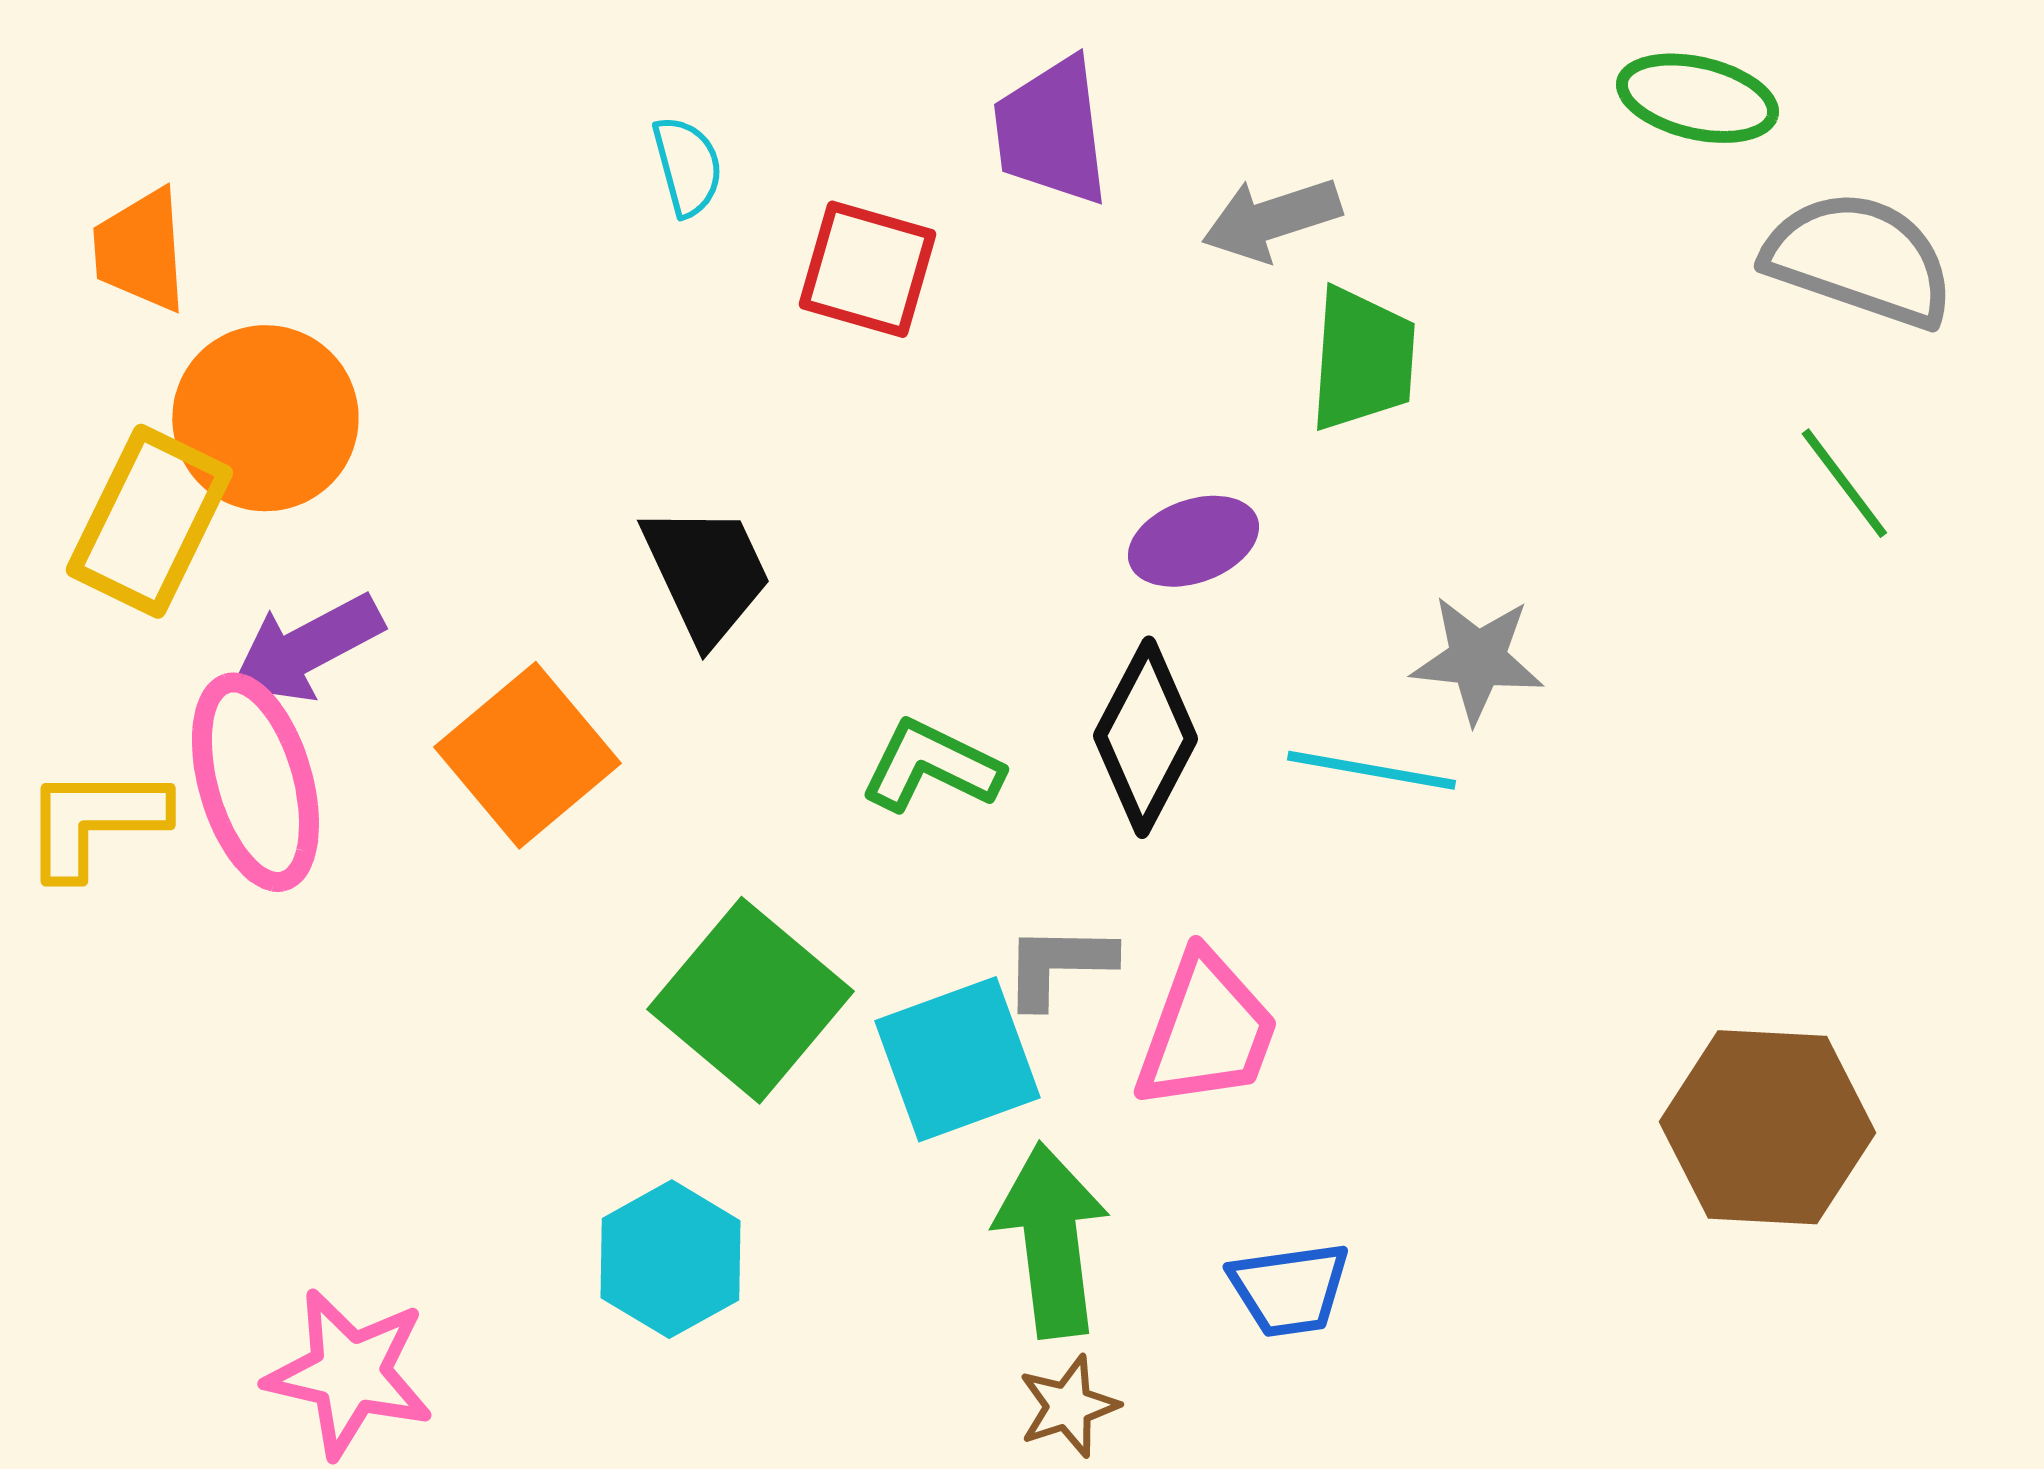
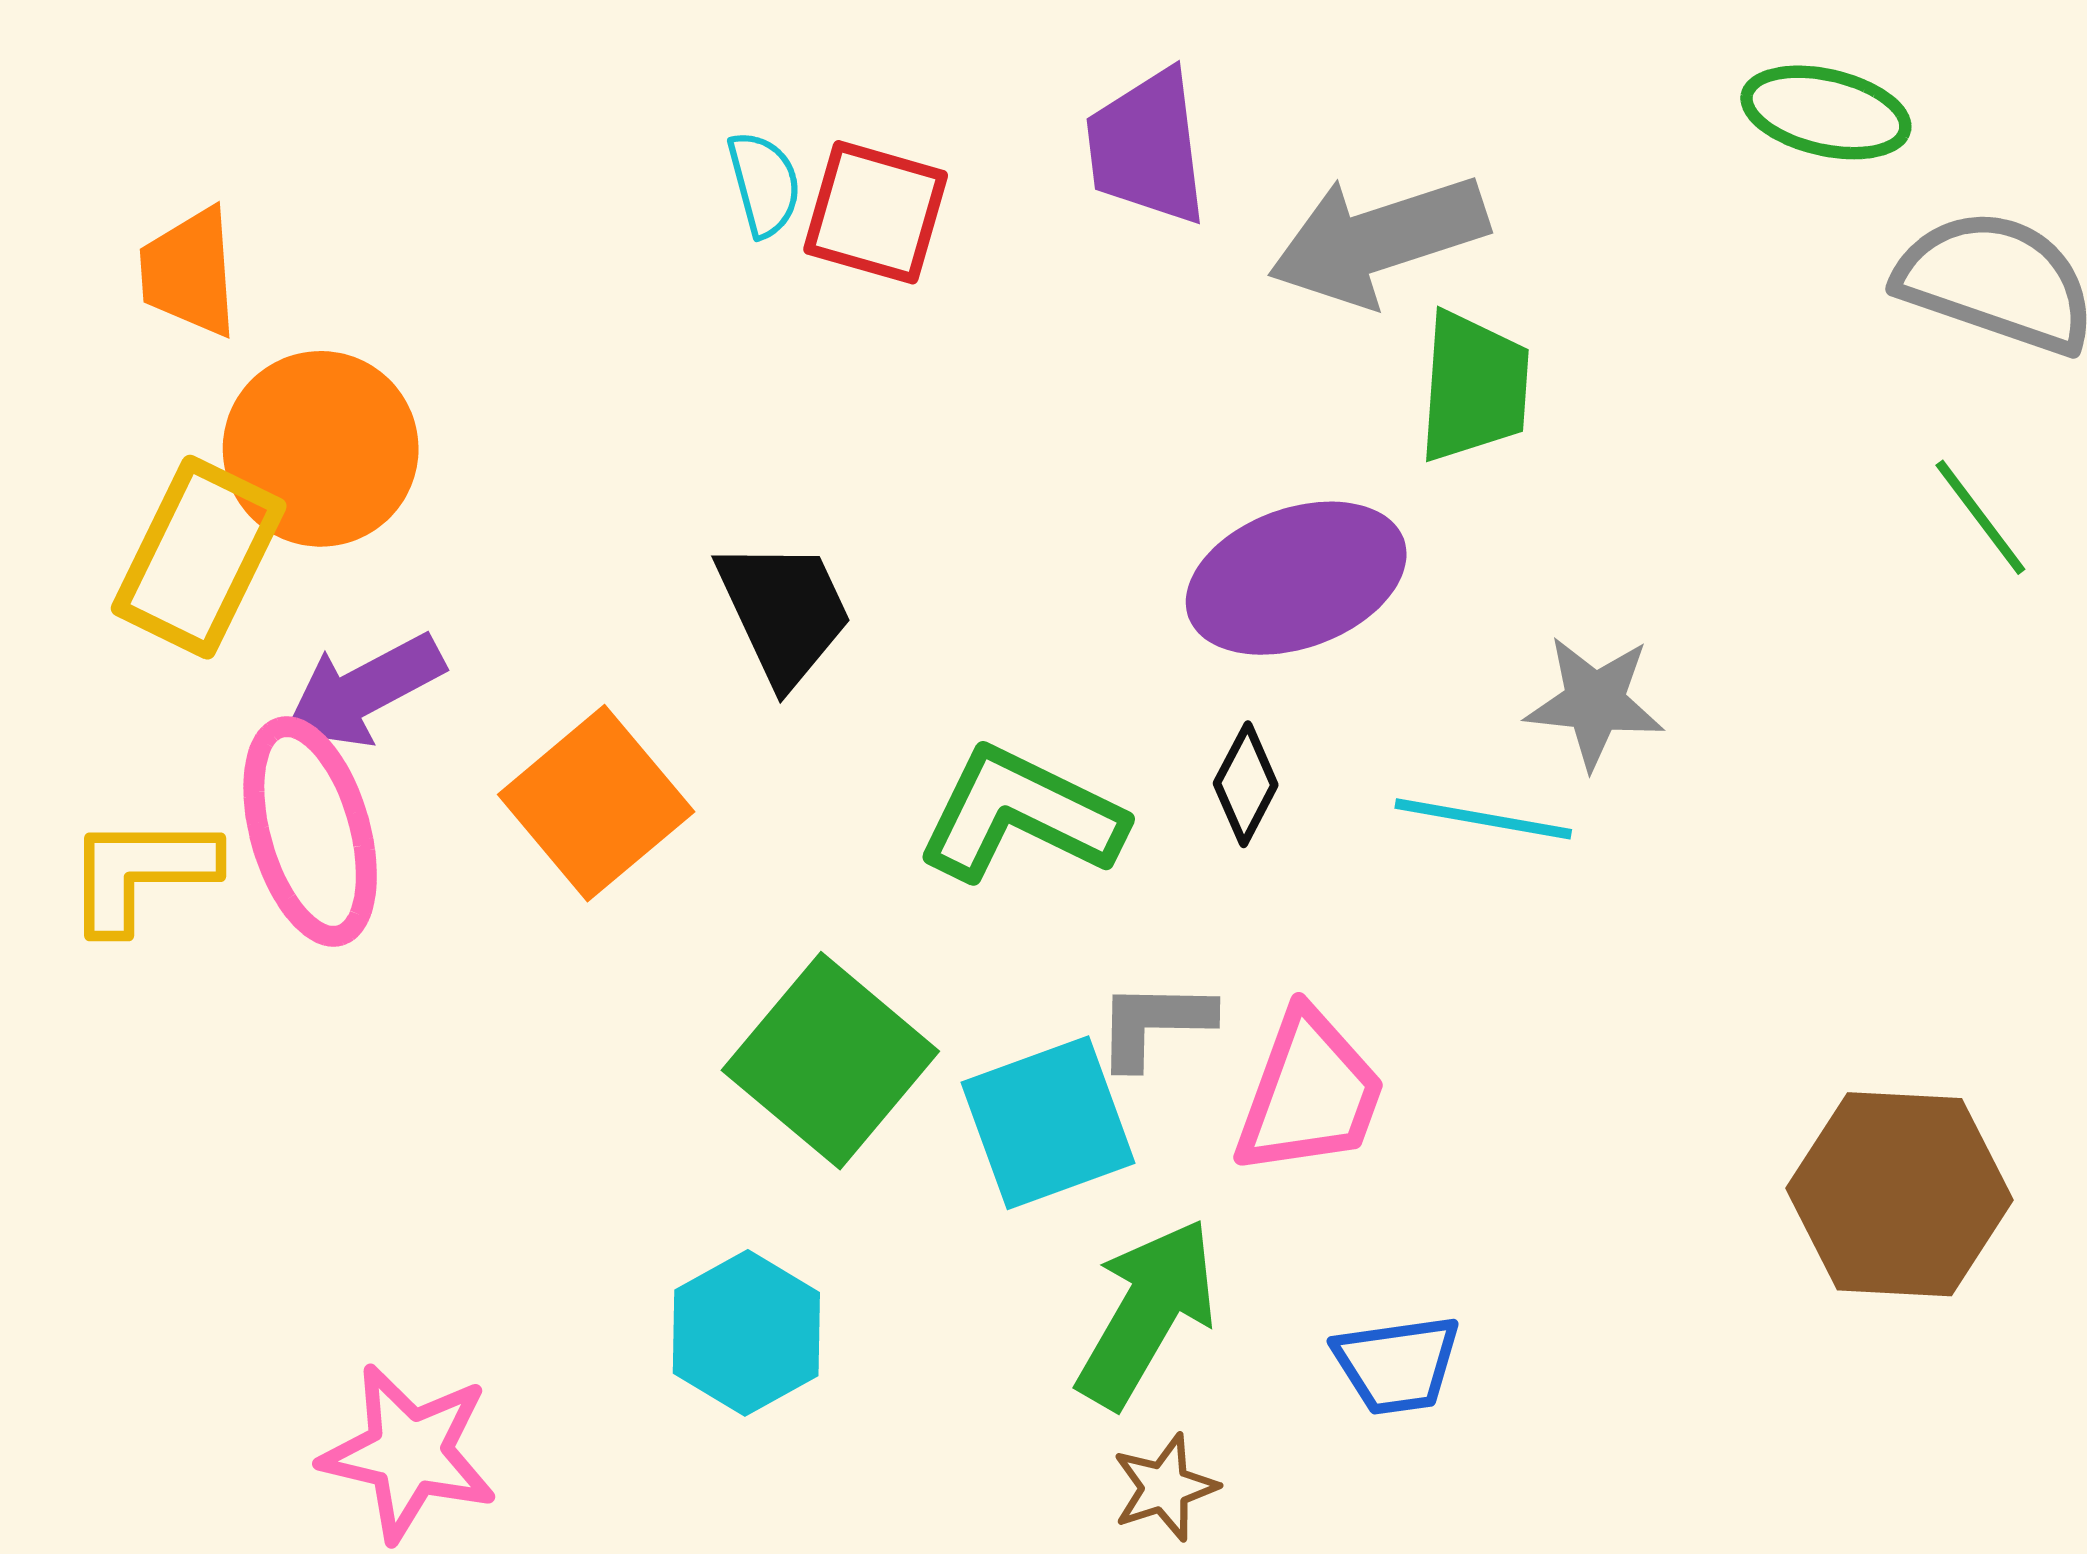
gray arrow: (1271, 219) -> (1378, 240), size x1.5
red square: (867, 269) -> (876, 212), moved
purple ellipse: (1193, 541) -> (1296, 578), size x1.6
black diamond: (1145, 737) -> (1246, 784), size x0.6
green L-shape: (931, 766) -> (1021, 815), size x1.4
green arrow: (1051, 1240) -> (1147, 1313), turned 37

